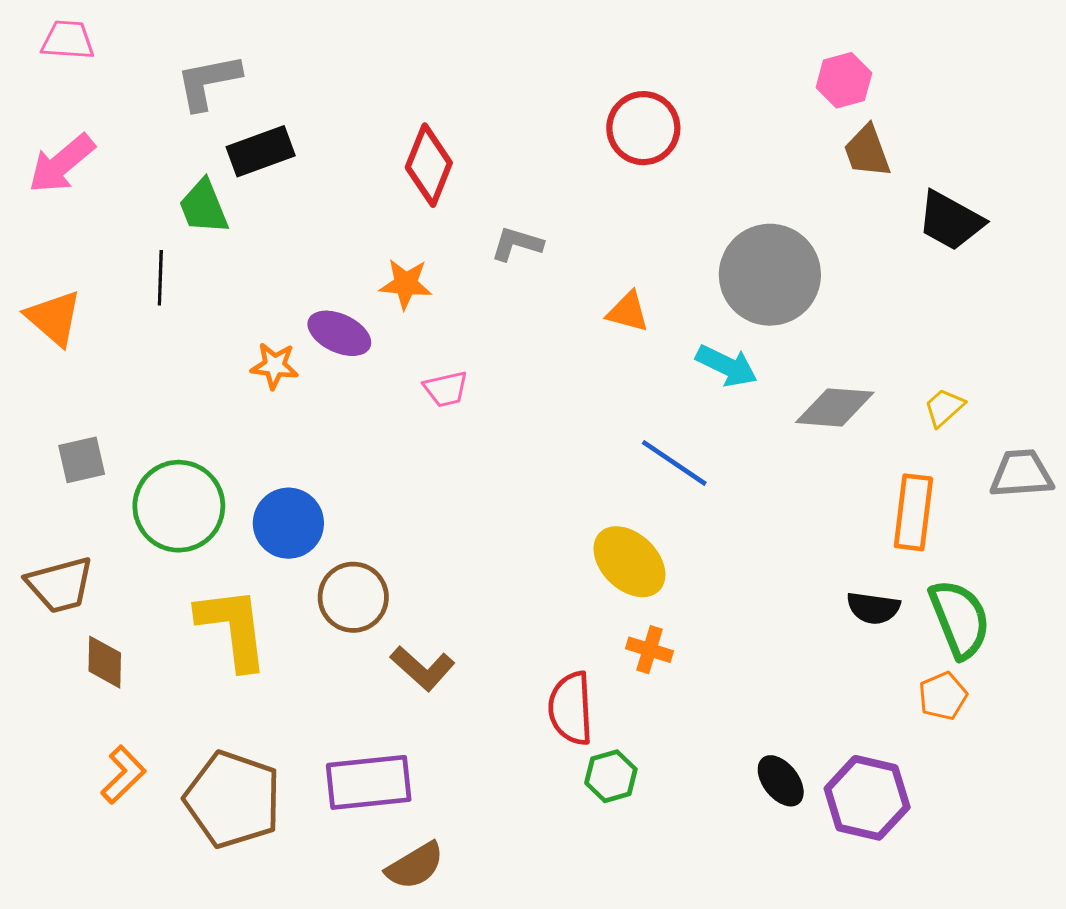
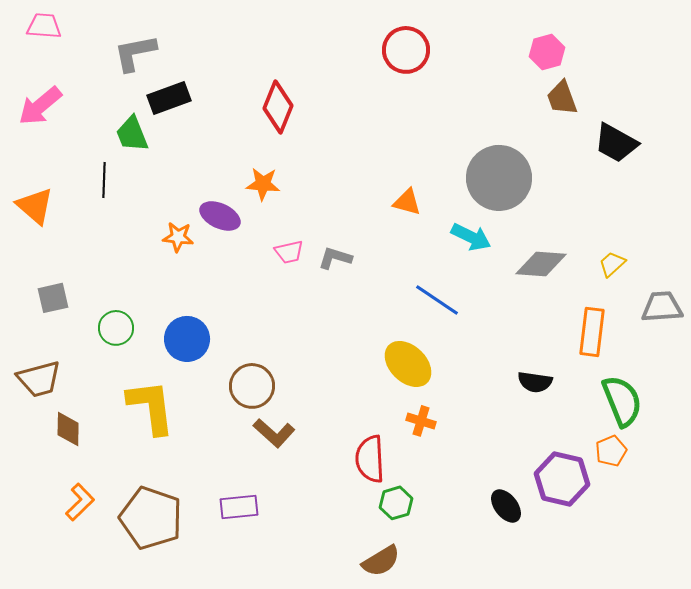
red circle: (643, 128) -> (406, 50), moved
gray L-shape: (517, 244) -> (335, 258), moved
green circle: (179, 506) -> (116, 328), size x0.6
brown circle: (353, 597) -> (252, 386), moved
black semicircle: (873, 608) -> (535, 382), moved
purple rectangle: (369, 782) -> (239, 507), size x0.7
purple hexagon: (867, 798) -> (562, 479), moved
brown semicircle: (415, 866) -> (381, 561), moved

